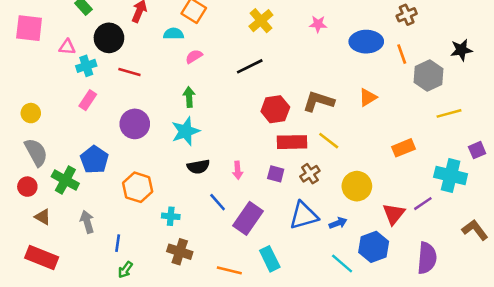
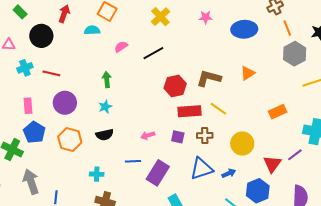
orange line: (402, 54) -> (287, 28), moved
pink semicircle: (194, 56) -> (121, 47), moved
cyan cross: (86, 66) -> (25, 68), moved
red line: (129, 72) -> (51, 73), moved
pink rectangle: (88, 100) -> (28, 106), moved, turned -35
cyan star: (185, 131) -> (105, 107), size x0.6
black semicircle: (198, 167) -> (105, 135), moved
pink arrow: (238, 170) -> (148, 135), turned 80
brown cross: (310, 174) -> (205, 135), turned 35
orange hexagon: (138, 187) -> (70, 140), moved
blue line: (218, 202) -> (133, 161), turned -49
gray arrow: (87, 222) -> (31, 182), size x1.4

